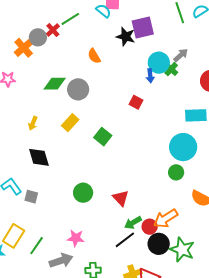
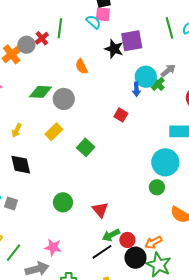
green line: (70, 19) -> (60, 28), turned -54
orange arrow: (166, 218) -> (153, 242), moved, size x0.7

